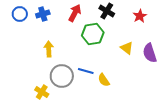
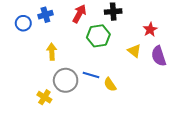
black cross: (107, 11) -> (113, 12), turned -35
blue circle: (20, 14) -> (23, 23), moved
red star: (140, 16) -> (150, 30), moved

